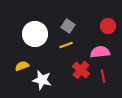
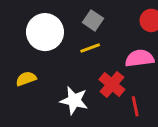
red line: (103, 76) -> (135, 106), moved
white star: (42, 80) -> (74, 100), moved

